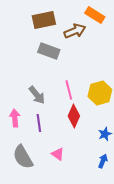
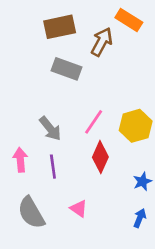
brown arrow: (75, 31) -> (102, 42), turned -40
pink line: (69, 90) -> (94, 122), turned 48

